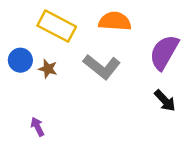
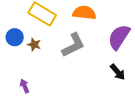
gray L-shape: (102, 67) -> (73, 45), turned -68

